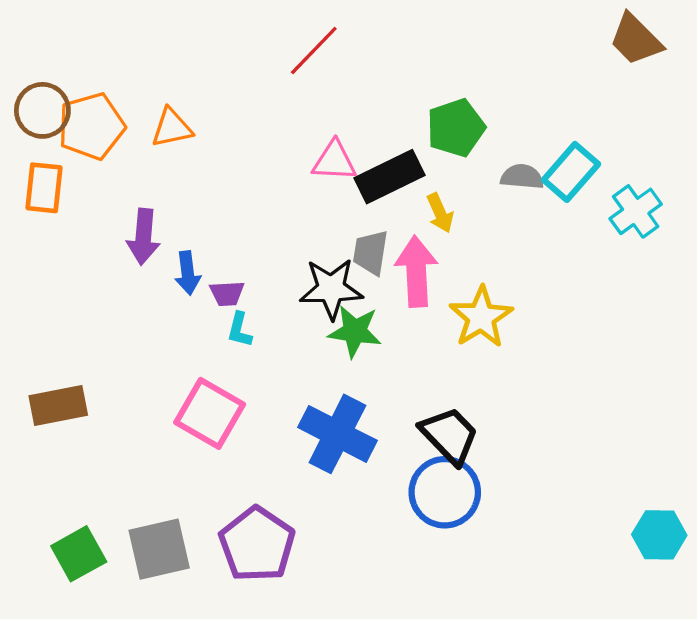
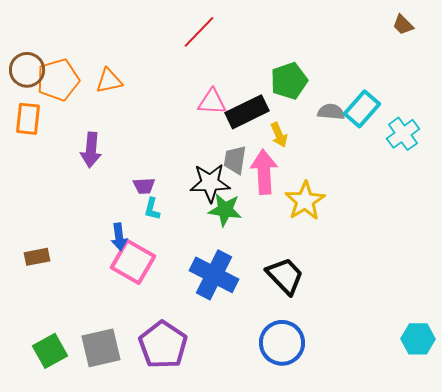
brown trapezoid: (636, 39) -> (403, 25), size x0.6
blue arrow: (188, 273) -> (119, 237), moved
brown rectangle: (58, 405) -> (37, 257), size x0.7
blue circle: (445, 492) -> (282, 343), moved

